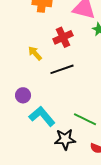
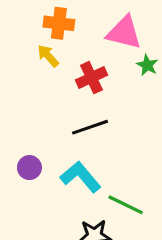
yellow arrow: (35, 53) -> (48, 56), moved
cyan L-shape: (42, 116) -> (81, 177), moved

